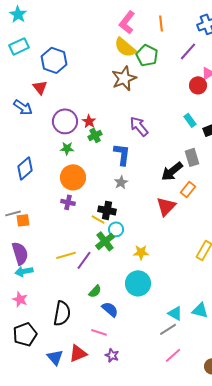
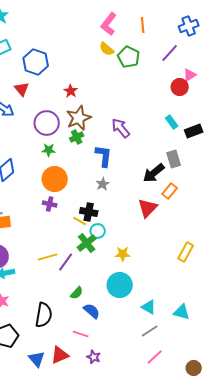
yellow semicircle: (125, 47) -> (107, 49), size x0.7
brown star: (124, 78) -> (79, 118), moved
red star: (89, 121) -> (71, 91), moved
cyan triangle: (175, 313) -> (149, 307), moved

